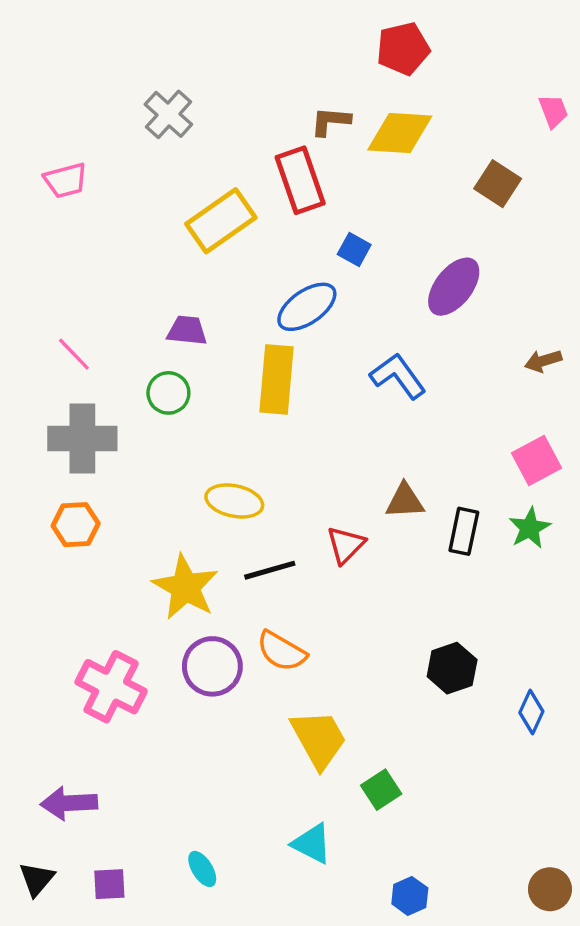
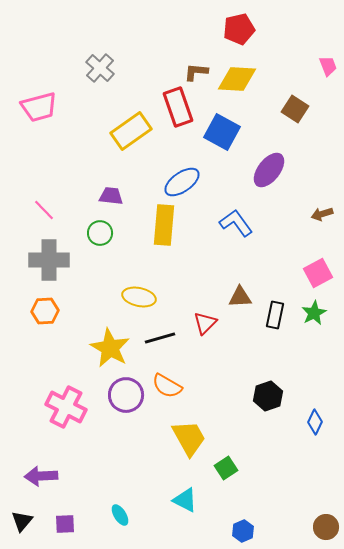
pink trapezoid: (65, 180) -> (39, 107), size x1.4
blue square: (354, 249) -> (222, 132), moved, size x1.8

